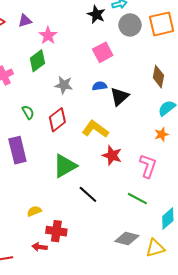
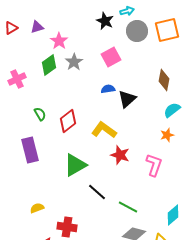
gray star: (64, 85) -> (74, 62), moved, turned 30
green line: (137, 199) -> (128, 207), moved
yellow semicircle: (34, 211) -> (37, 208), moved

